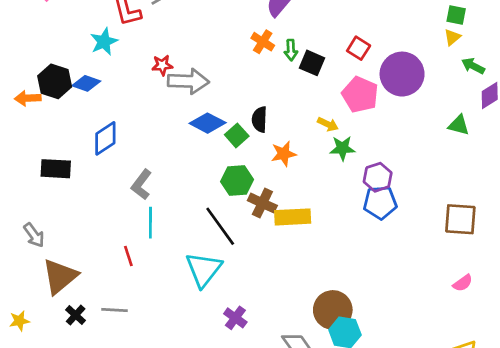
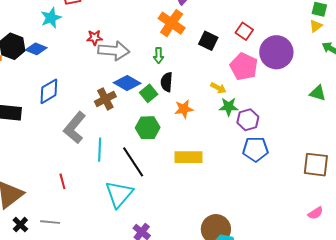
orange cross: (263, 42) -> (172, 23), size x1.5
green arrow: (291, 50) -> (159, 55), moved
purple hexagon: (378, 177) -> (248, 120), moved
gray L-shape: (141, 185) -> (75, 128), size x1.4
brown cross: (262, 203) -> (105, 99), moved, turned 35
cyan line: (150, 223) -> (100, 150), moved

